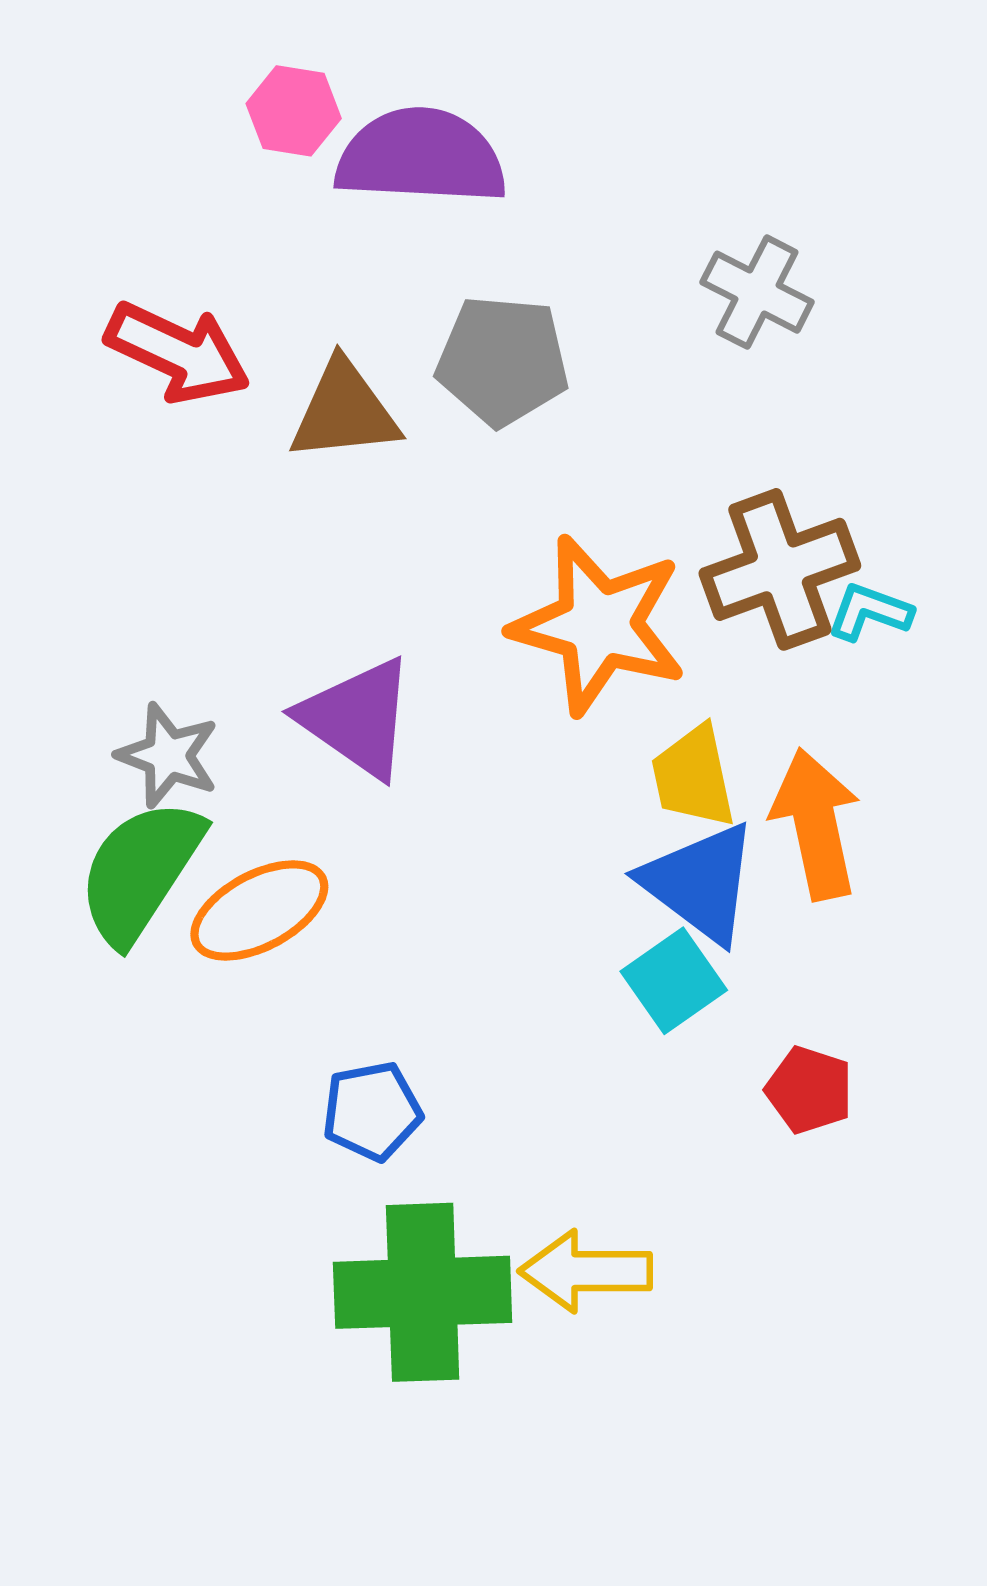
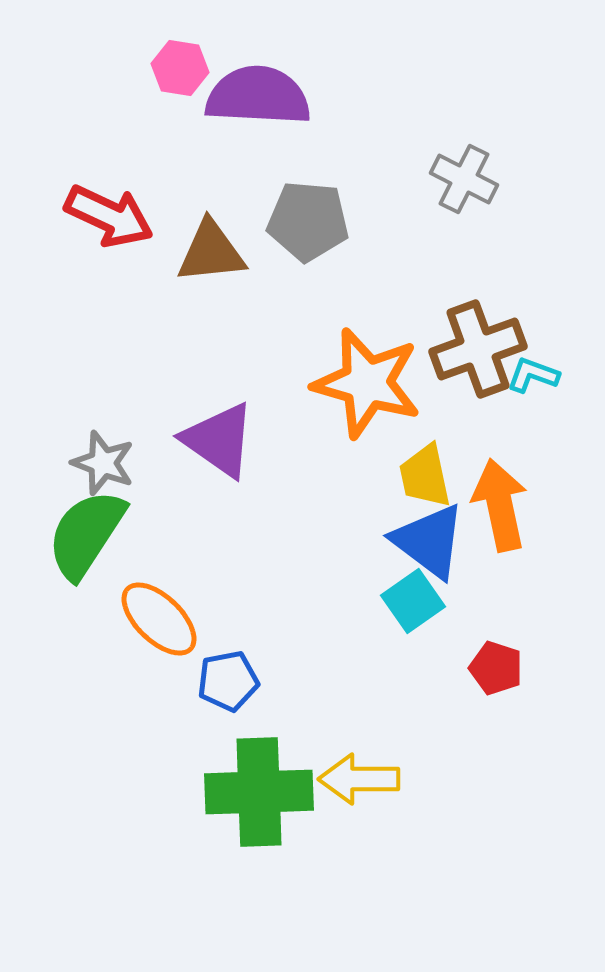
orange ellipse: (259, 910) -> (159, 619), moved, turned 72

